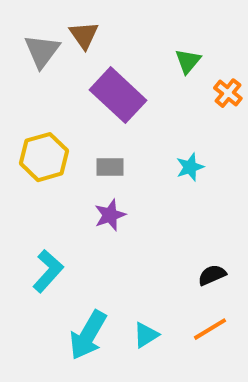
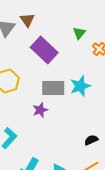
gray rectangle: (110, 167) -> (53, 88), moved, size x1.6
cyan star: (190, 167) -> (80, 86), size x1.5

